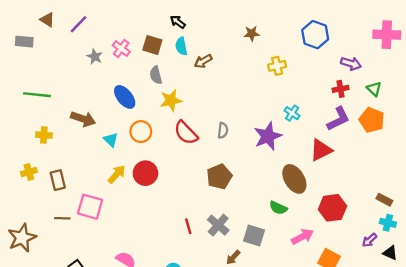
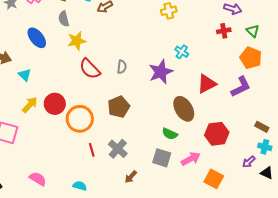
purple L-shape: (338, 119) -> (241, 87), moved
orange circle: (141, 132) -> (80, 119), moved, size x1.4
gray square: (254, 236) -> (162, 158), moved

